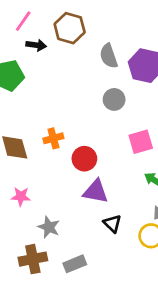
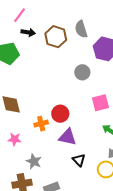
brown hexagon: (70, 28) -> (56, 37), moved
gray semicircle: (109, 56) -> (81, 29), moved
orange cross: (53, 138) -> (41, 124), moved

